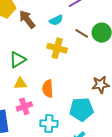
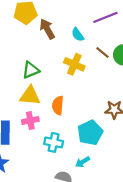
cyan semicircle: (56, 20) -> (78, 35), turned 72
yellow triangle: (20, 84) -> (30, 96), size x1.5
cyan pentagon: (81, 109) -> (90, 133), turned -30

